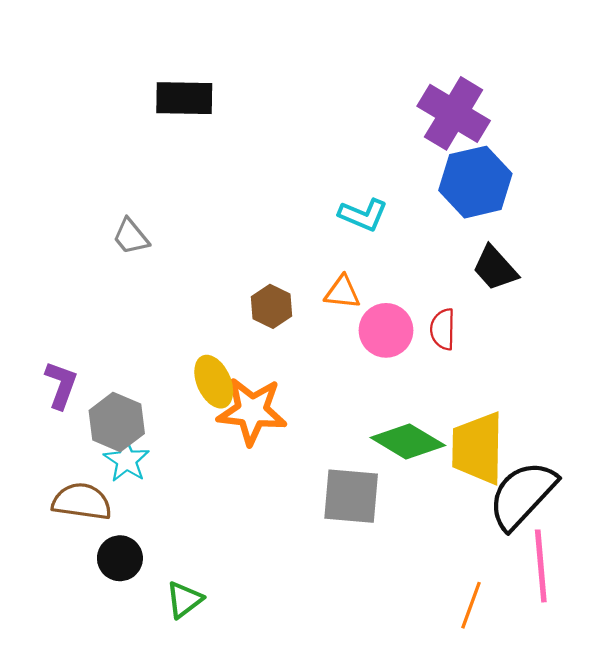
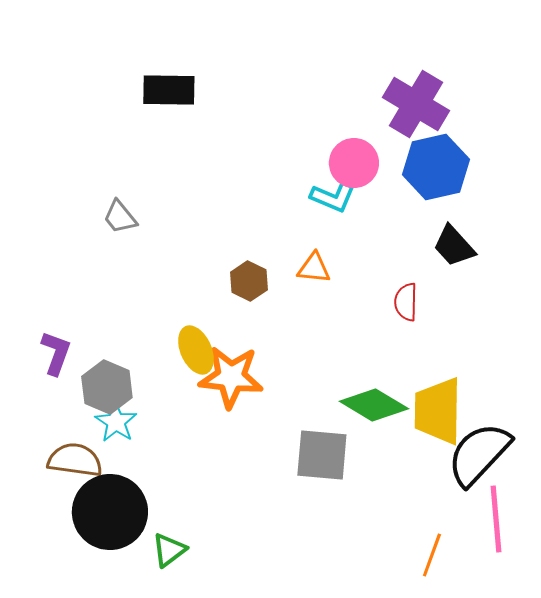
pink circle: (386, 330) -> (354, 163), moved
black circle: (120, 558) -> (110, 512), size x1.8

